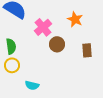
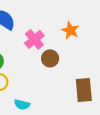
brown rectangle: (87, 50) -> (84, 90), moved, size x1.5

